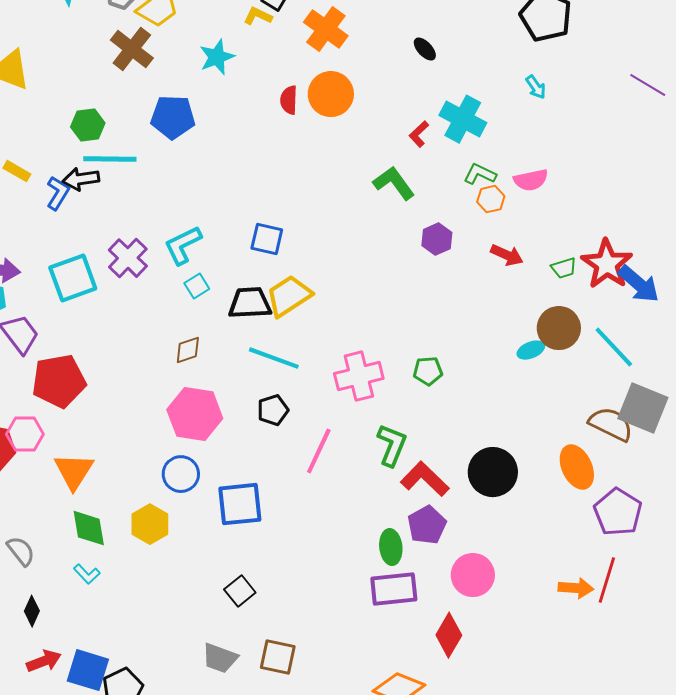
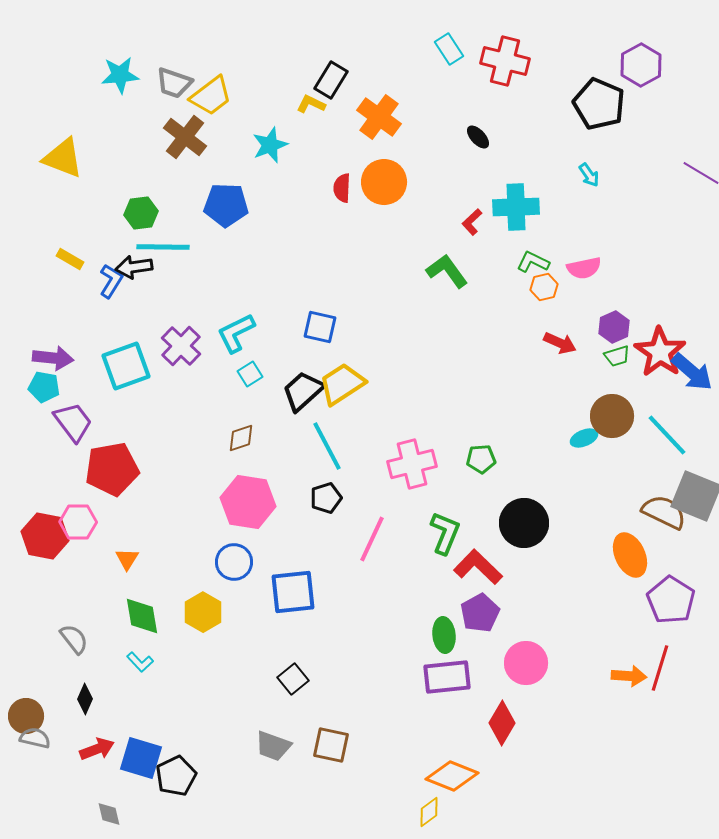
cyan cross: (463, 119) -> (516, 207), turned -30
purple hexagon: (437, 239) -> (614, 327), moved
black trapezoid: (250, 303) -> (303, 391), turned -39
cyan line: (274, 358) -> (327, 446), turned 42
orange triangle: (74, 471) -> (127, 559), size x0.6
black circle: (493, 472) -> (524, 523), moved

